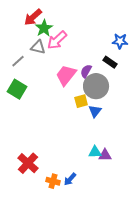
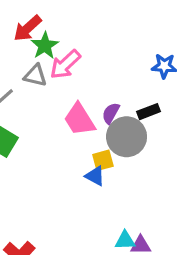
black rectangle: (110, 62) -> (149, 112), moved, turned -56
pink trapezoid: (66, 75) -> (79, 119), turned -70
blue triangle: (95, 111) -> (95, 176), moved, turned -40

